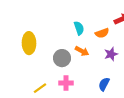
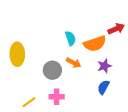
orange semicircle: (102, 33) -> (95, 44), size x1.5
blue semicircle: (104, 84) -> (103, 87), moved

